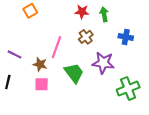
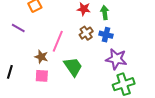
blue cross: (126, 37) -> (106, 35), moved
purple line: (14, 54) -> (18, 28), moved
purple star: (103, 63) -> (116, 59), moved

